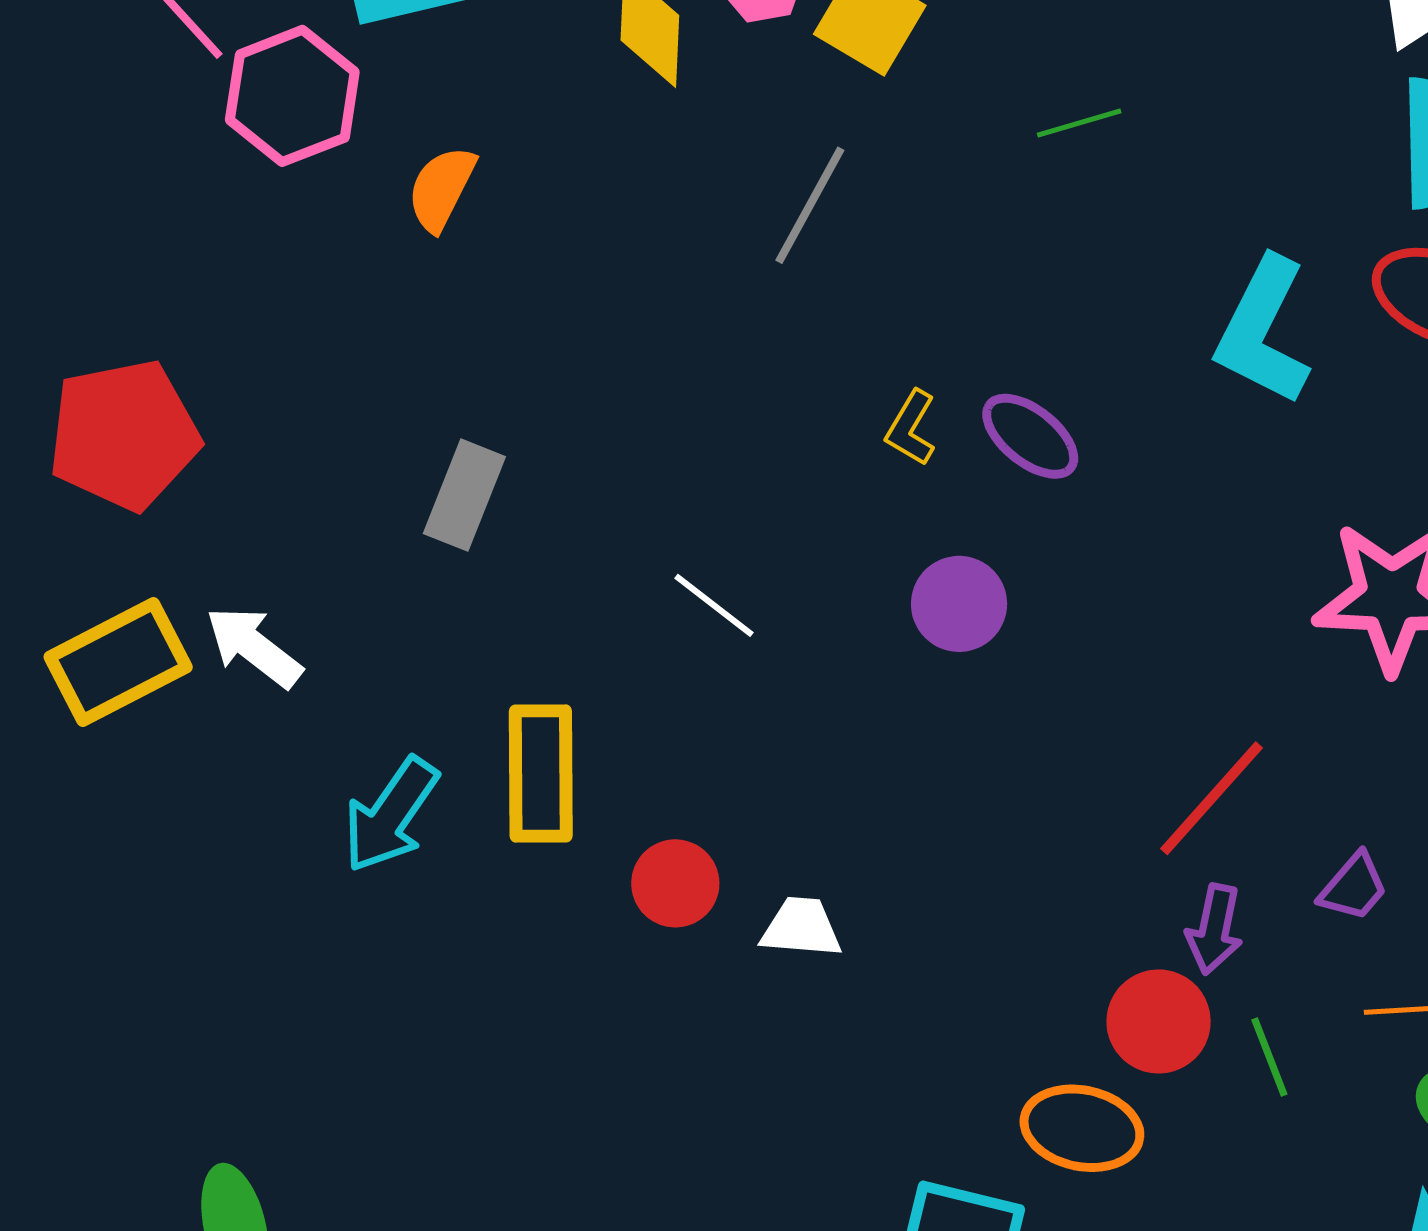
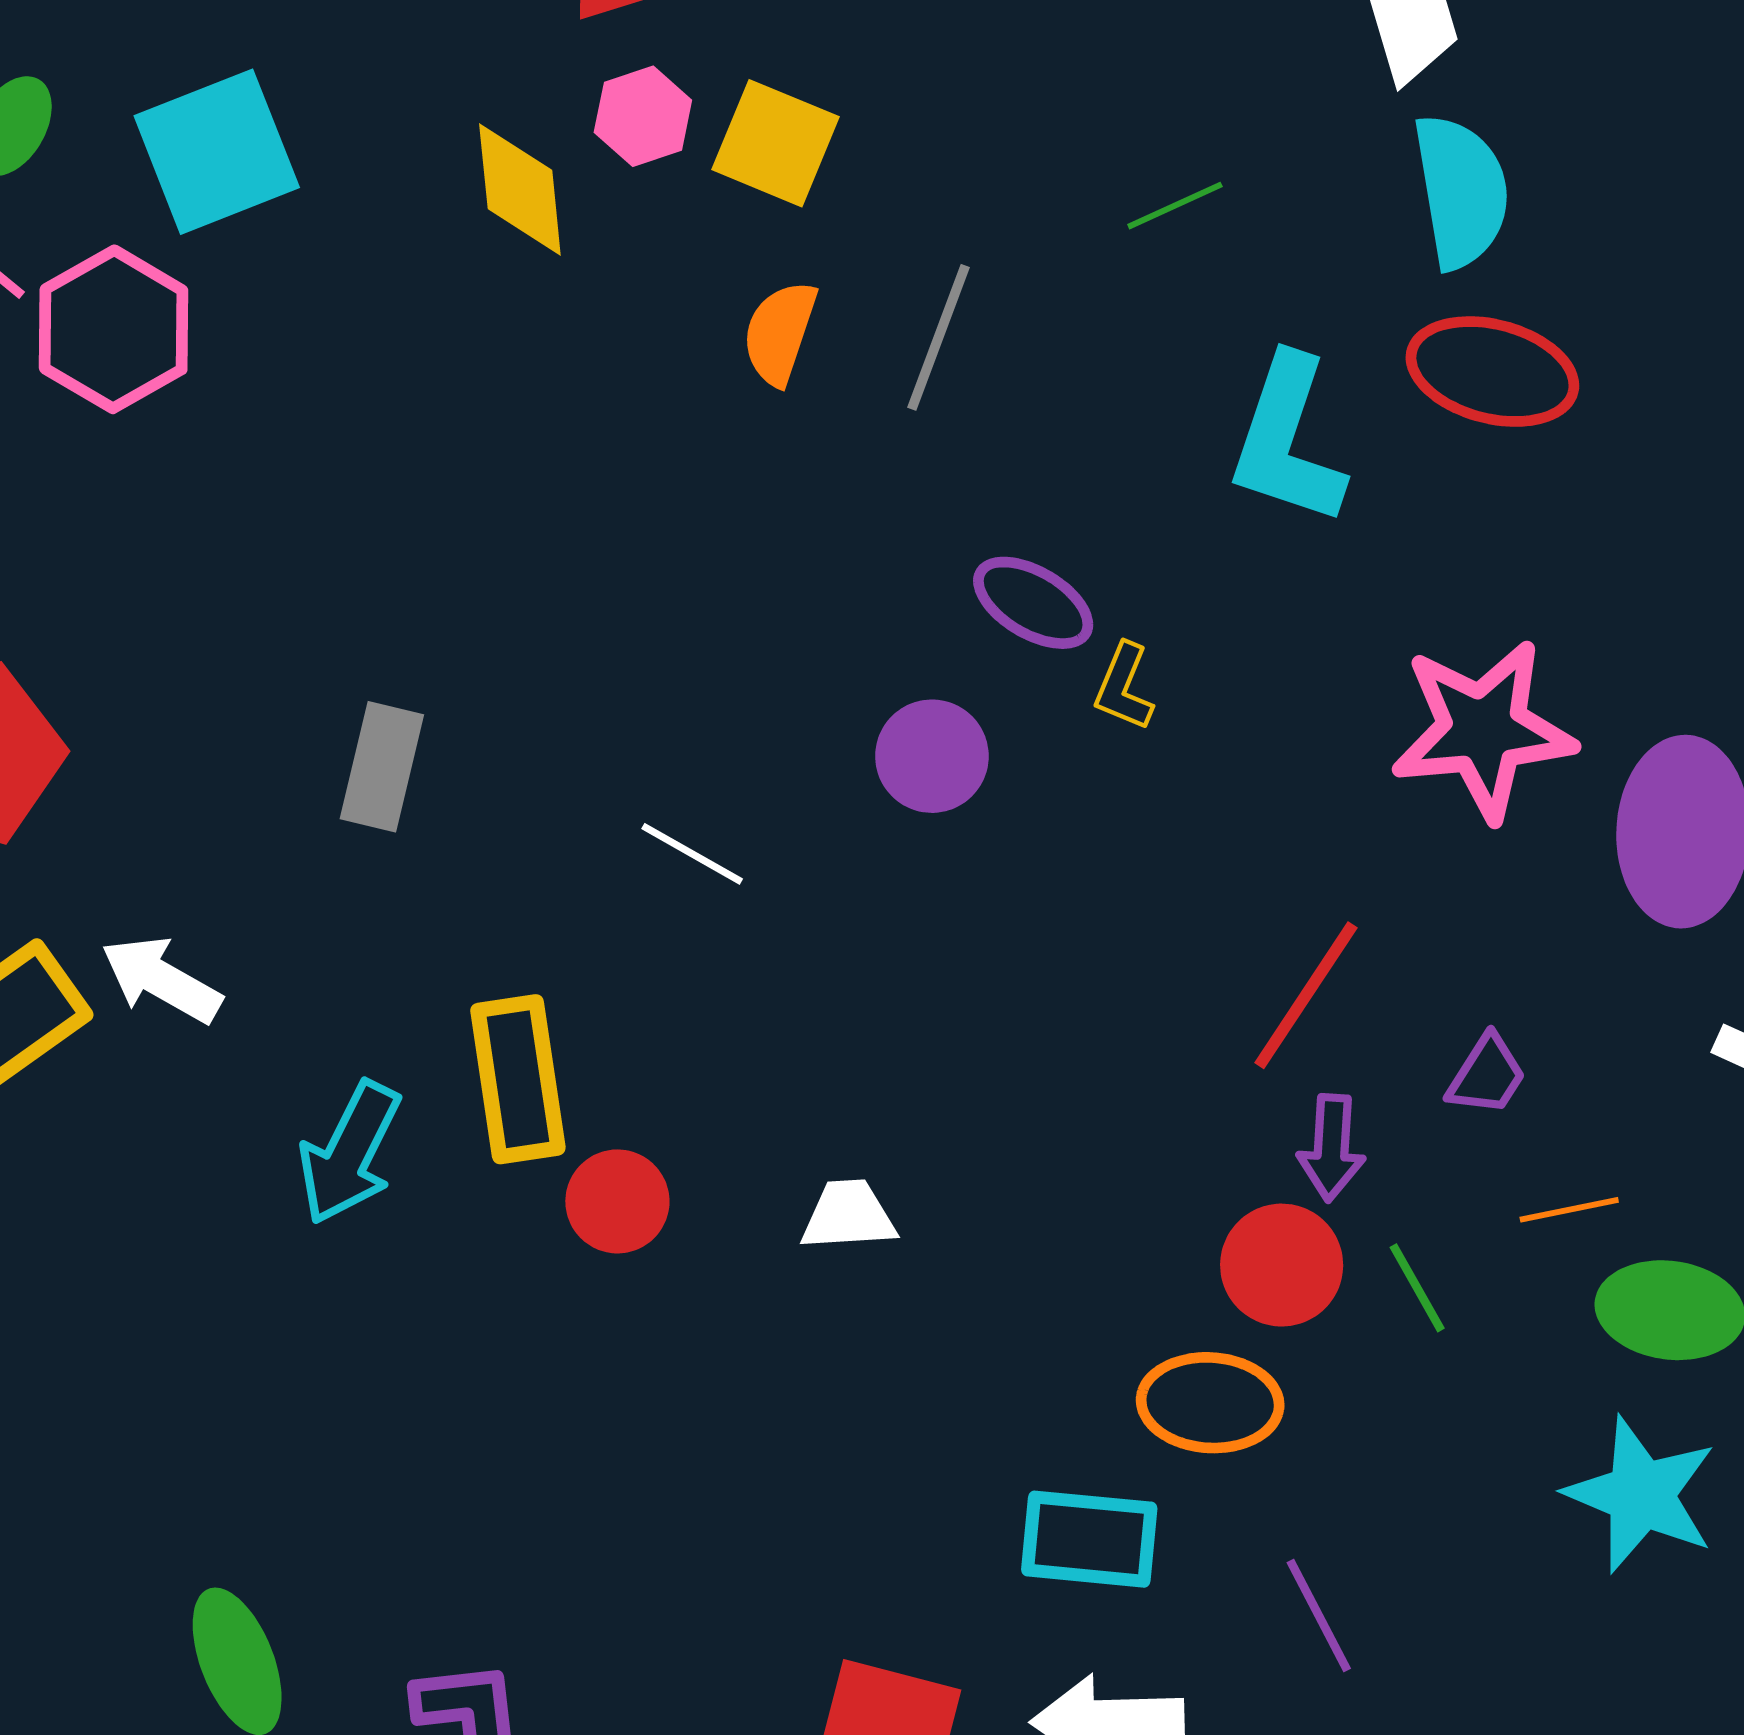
green line: (1079, 123) -> (1175, 206), moved
orange semicircle: (441, 189) -> (780, 333), moved
gray line: (810, 205) -> (938, 337), moved
yellow L-shape: (911, 428) -> (1124, 687), moved
purple circle: (959, 604) -> (932, 756), moved
red circle: (675, 883) -> (617, 1201), moved

